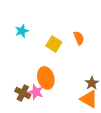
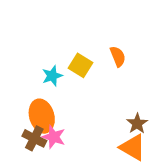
cyan star: (22, 31) -> (52, 76), moved
orange ellipse: (46, 78) -> (42, 116), moved

